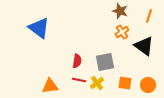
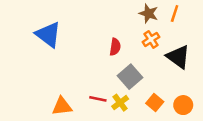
orange line: (149, 16) -> (175, 13), moved
red semicircle: (77, 61) -> (115, 47), moved
gray square: (105, 62) -> (130, 77), turned -30
orange square: (125, 83) -> (155, 103), turned 32

